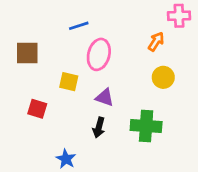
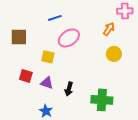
pink ellipse: (99, 54) -> (69, 38), turned 40
purple triangle: (105, 97) -> (47, 83), moved
green cross: (146, 126) -> (102, 100), moved

